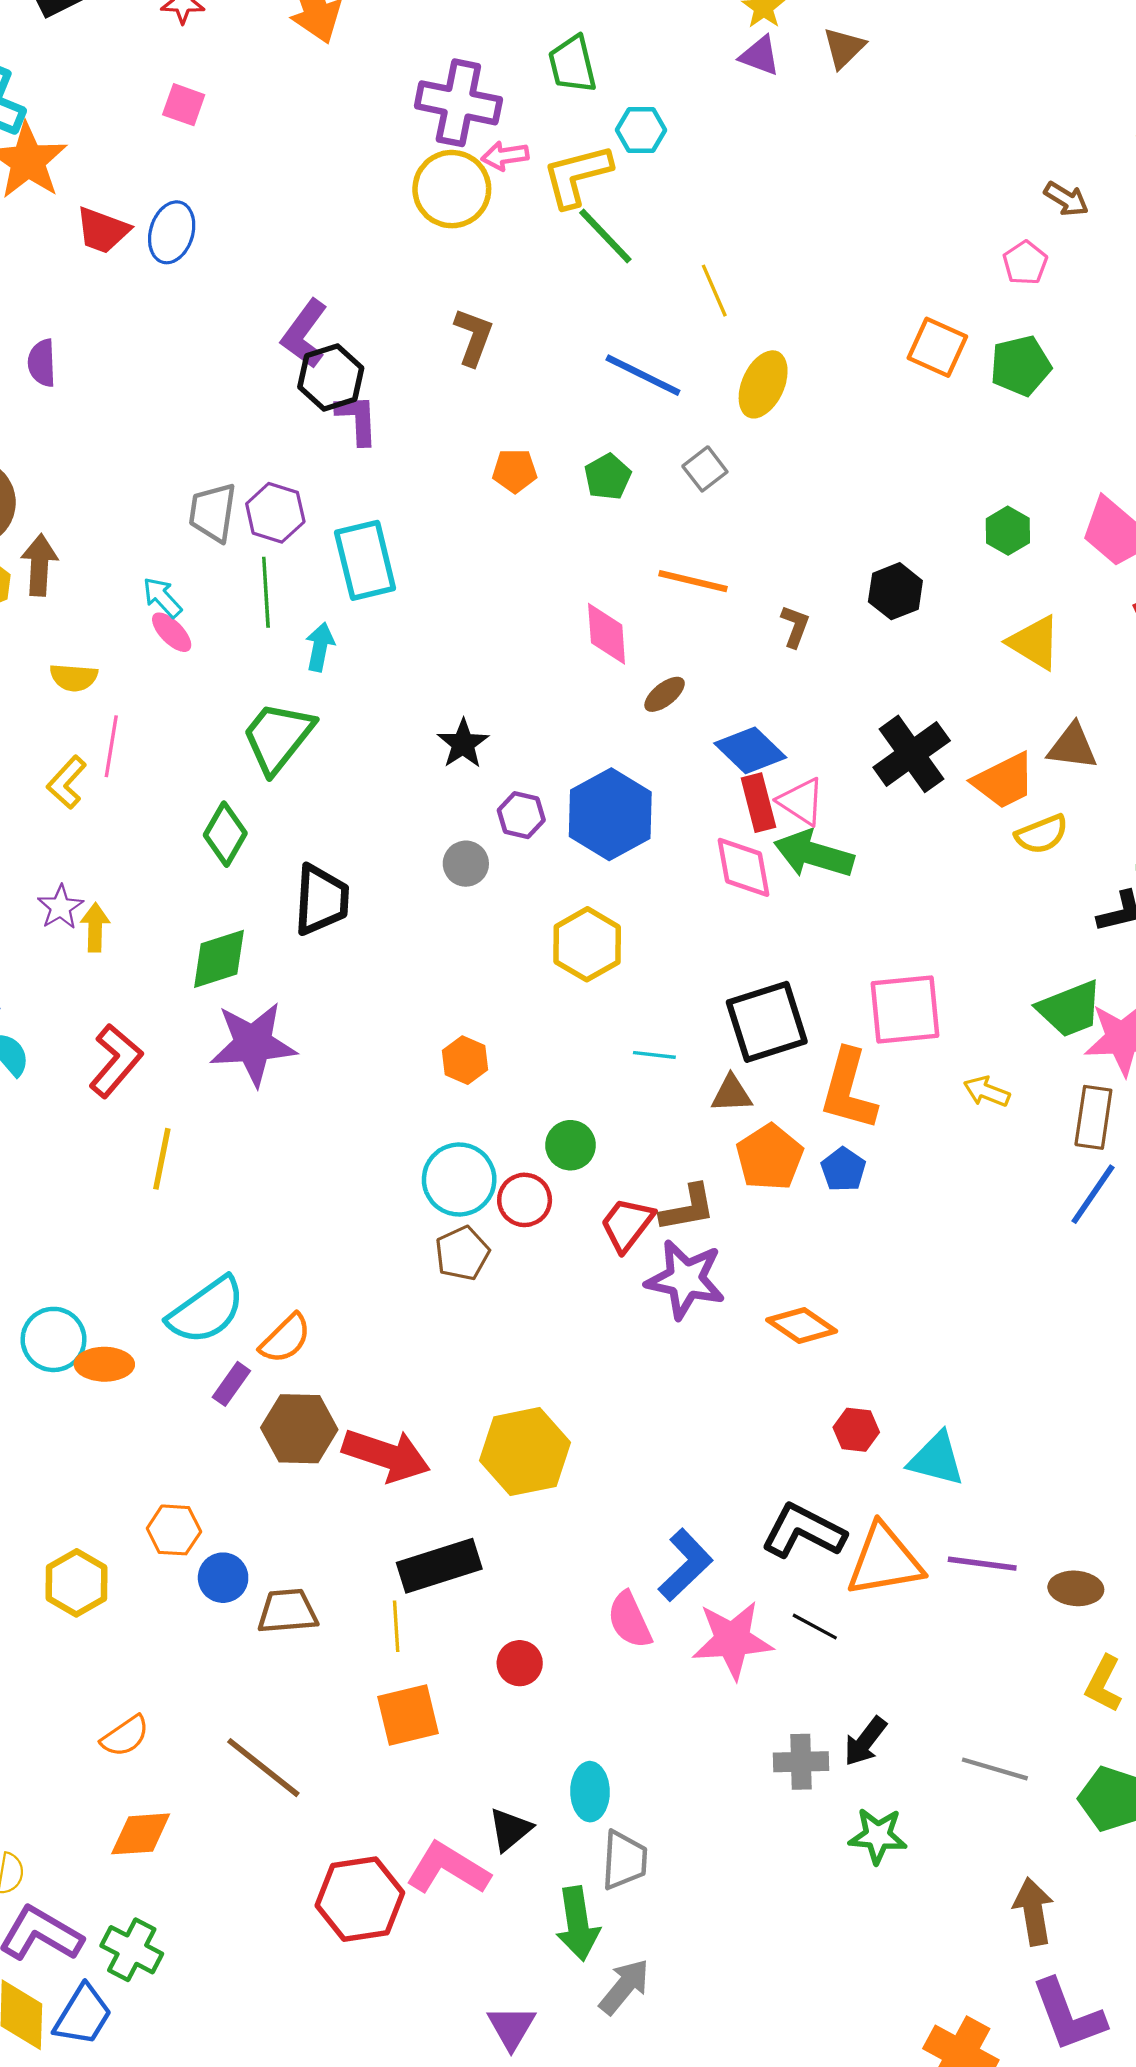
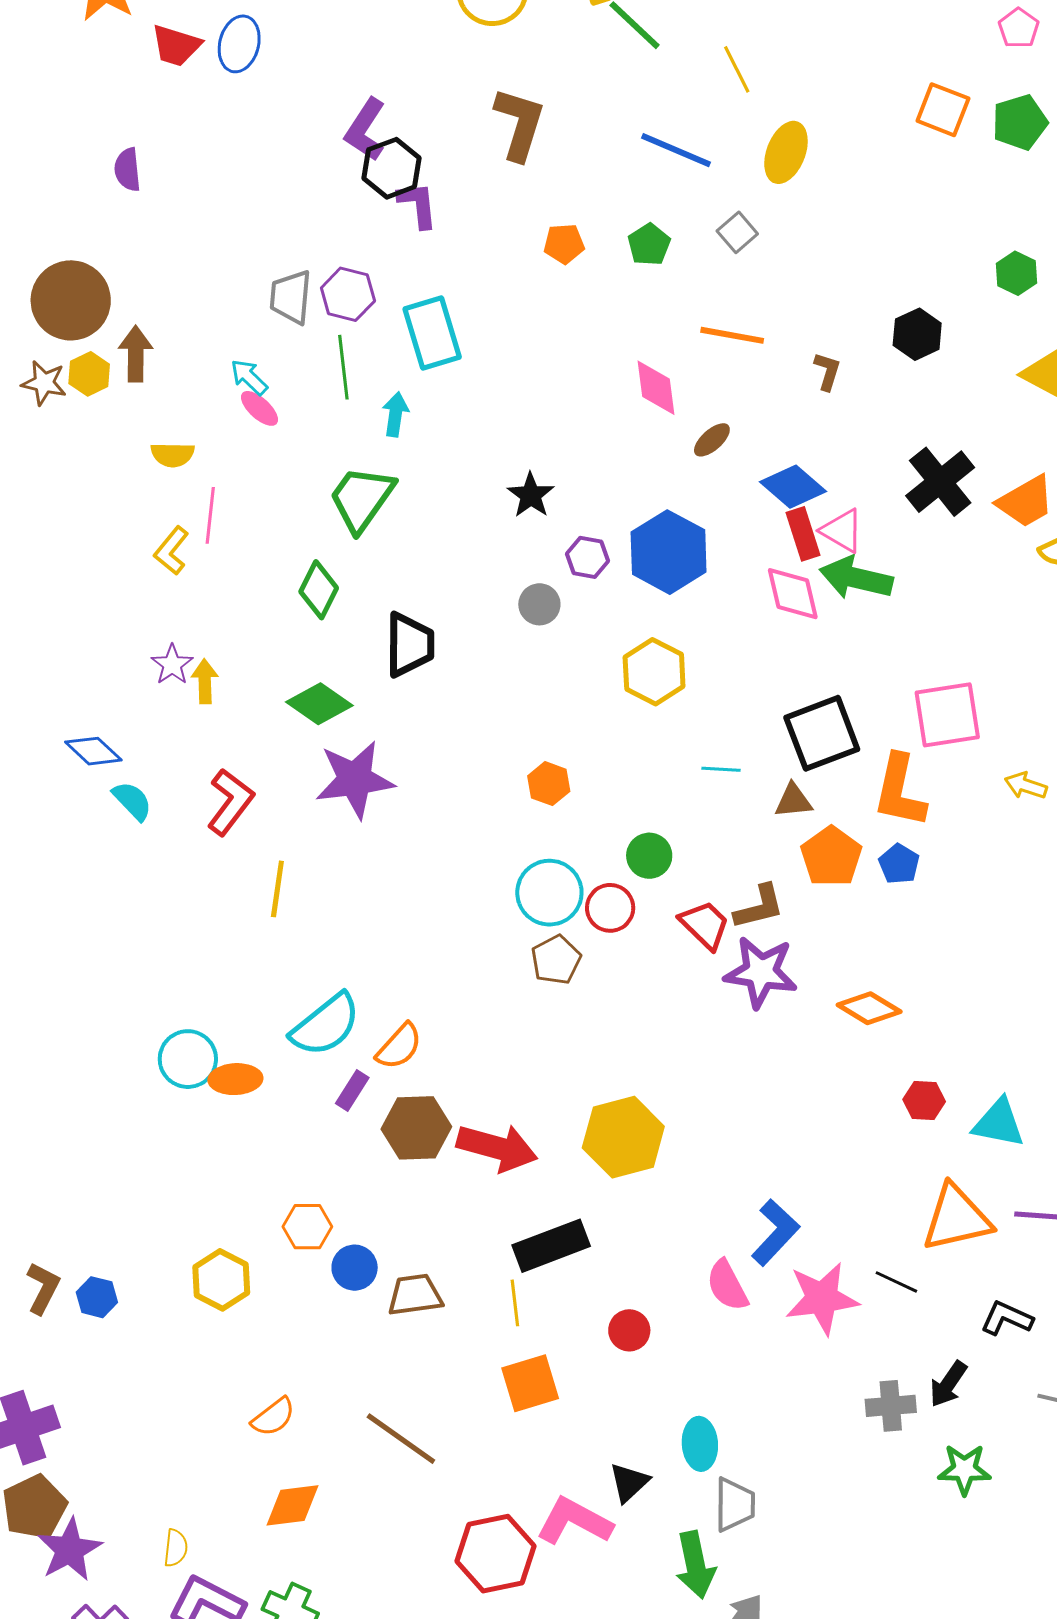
brown L-shape: (473, 337) -> (520, 124), size x1.4
green diamond: (219, 959) -> (319, 704), turned 56
red trapezoid: (627, 1224) -> (705, 925), turned 100
black L-shape: (803, 1531) -> (1007, 1318), moved, size x0.7

